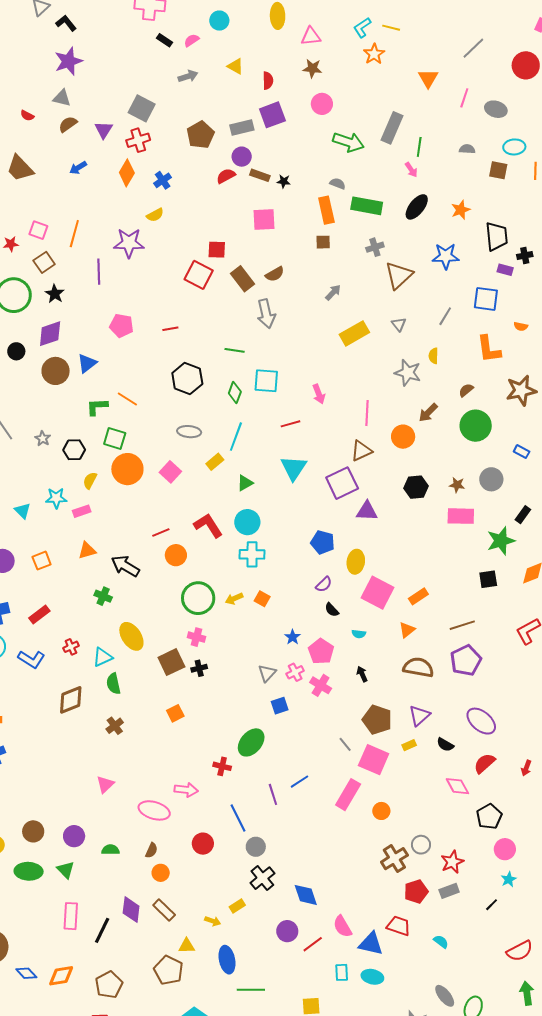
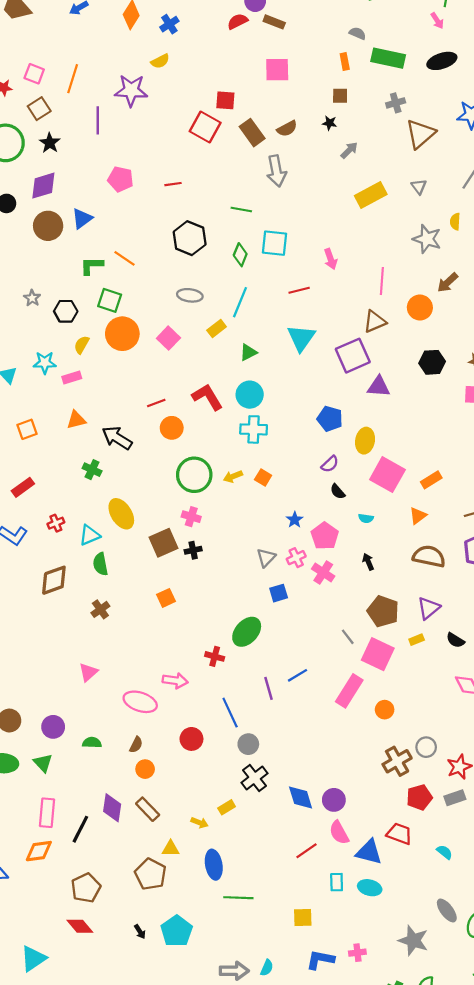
black star: (284, 181) -> (330, 123), moved
black ellipse: (417, 207) -> (442, 61), turned 32
orange rectangle: (326, 210) -> (345, 61), size x0.6
purple circle: (287, 931) -> (334, 800), moved
orange diamond: (61, 976) -> (39, 851), moved

